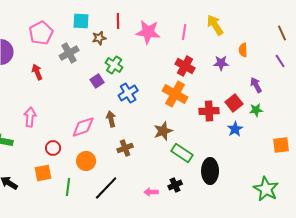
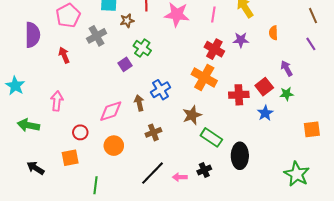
purple star: (221, 63) -> (241, 40), moved
blue cross: (128, 93) -> (161, 90), moved
green line: (68, 187) -> (96, 185), moved
black line: (106, 188) -> (152, 173), moved

